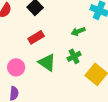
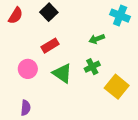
pink circle: (16, 67) -> (28, 69), moved

